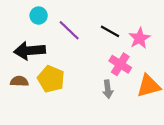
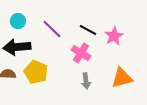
cyan circle: (39, 16) -> (18, 21), moved
pink cross: (120, 64) -> (81, 53), moved

